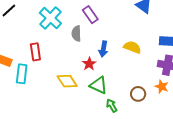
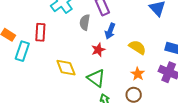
blue arrow: (103, 49) -> (110, 31), moved
red star: (89, 64) -> (98, 50), moved
orange star: (162, 87) -> (138, 74), moved

